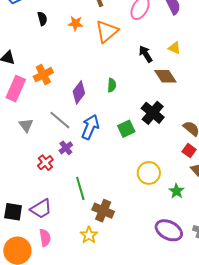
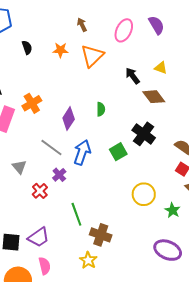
gray triangle: (26, 125) -> (19, 167), moved

